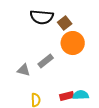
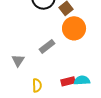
gray triangle: (24, 70) -> (18, 60), moved, turned 48

